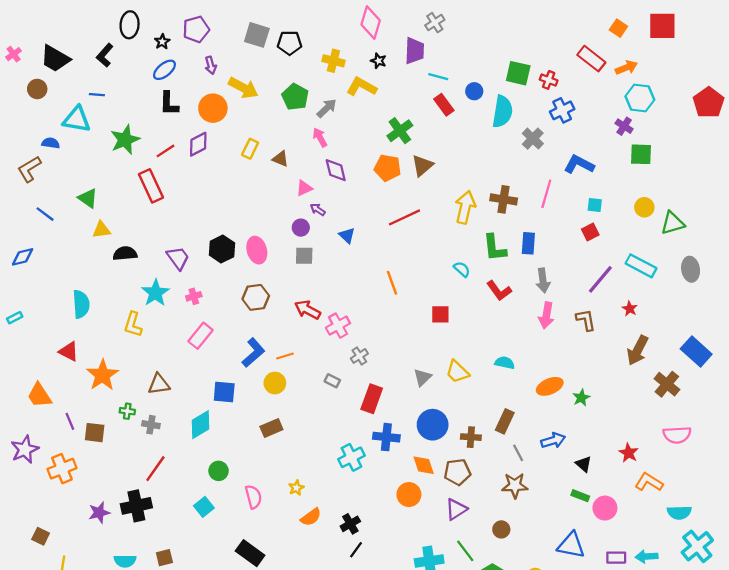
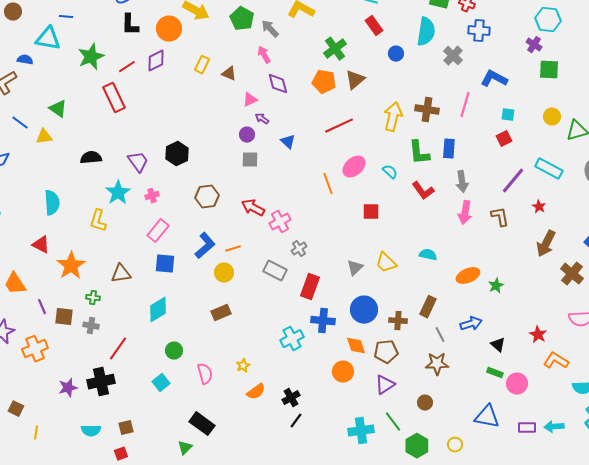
blue circle: (474, 91) -> (396, 54), moved
gray arrow: (327, 108) -> (270, 29), turned -90
blue cross: (562, 110) -> (479, 31), turned 30
yellow triangle: (101, 230) -> (44, 137), moved
pink ellipse: (257, 250) -> (354, 167), moved, turned 65
gray rectangle: (332, 381) -> (275, 271), size x1.6
blue square: (224, 392) -> (165, 264), moved
gray cross: (151, 425) -> (91, 326), moved

